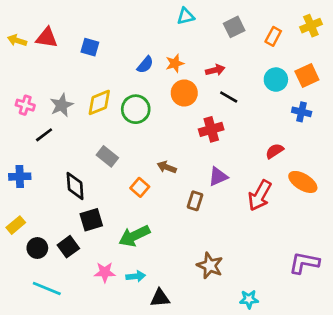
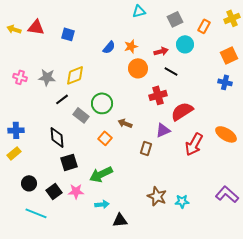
cyan circle: (276, 80) -> (185, 44), moved
gray star: (62, 105) -> (47, 77), turned 30
green circle: (136, 109) -> (102, 103), moved
black line: (44, 135) -> (62, 99), moved
red semicircle: (275, 151) -> (182, 111), moved, size x1.6
yellow rectangle: (16, 225) -> (14, 153), moved
black square: (68, 247) -> (54, 191), moved
purple L-shape: (304, 263) -> (227, 194), turned 30
pink star: (105, 272) -> (76, 191), moved
cyan star: (249, 299) -> (182, 201), moved

